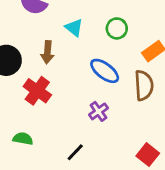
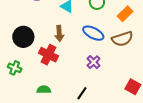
brown arrow: (47, 52) -> (59, 33), moved
brown semicircle: (144, 85) -> (122, 39), turned 85

